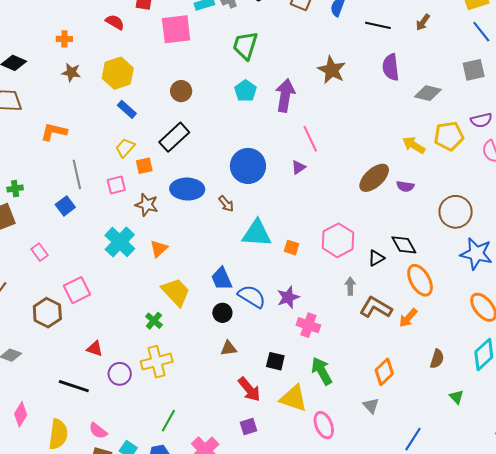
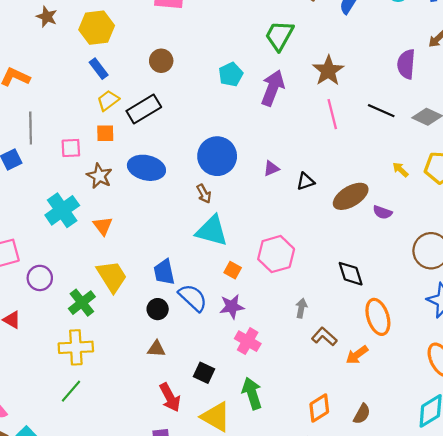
black line: (378, 25) -> (381, 111), moved
green trapezoid: (245, 46) -> (279, 36), moved
purple semicircle: (391, 67) -> (406, 64), moved
pink line: (310, 139) -> (332, 114), moved
yellow arrow: (414, 145) -> (400, 170), size x0.7
yellow trapezoid: (125, 148) -> (108, 100), moved
brown arrow: (226, 204) -> (204, 194), moved
pink hexagon: (338, 240) -> (276, 254), moved
black diamond: (404, 245) -> (351, 274), moved
orange square: (292, 248) -> (233, 270), moved
orange triangle: (159, 249) -> (103, 226), turned -36
black triangle: (376, 258) -> (306, 181), moved
brown L-shape: (376, 307) -> (324, 337), size x0.7
green cross: (154, 321) -> (82, 303), size x1.4
brown semicircle: (437, 359) -> (362, 414), moved
purple circle: (120, 374) -> (40, 278), moved
green line: (168, 421) -> (71, 391), moved

